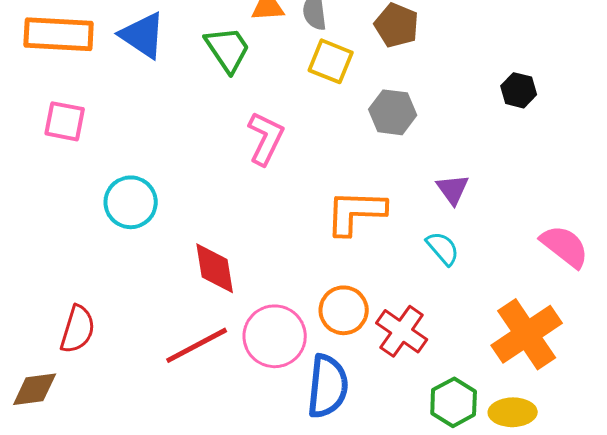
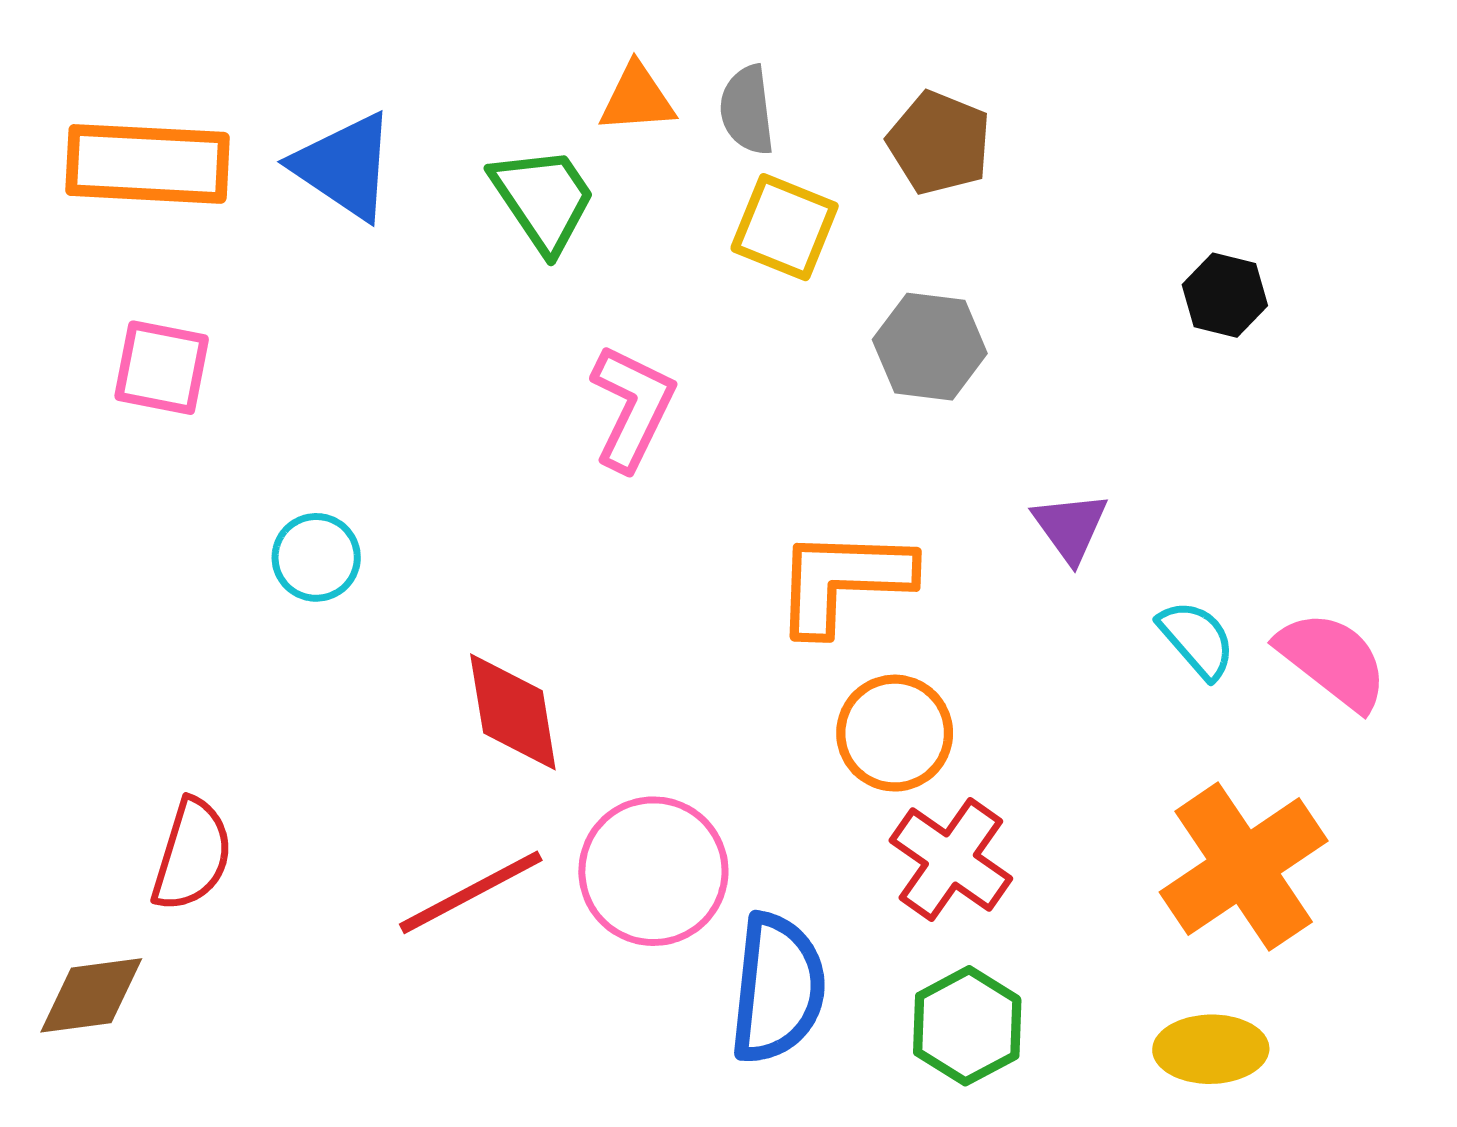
cyan circle: (131, 202) -> (316, 557), size x0.7
cyan semicircle: (443, 248) -> (1197, 639), moved
orange circle: (344, 310) -> (895, 733), moved
green hexagon: (454, 402) -> (967, 1026), moved

